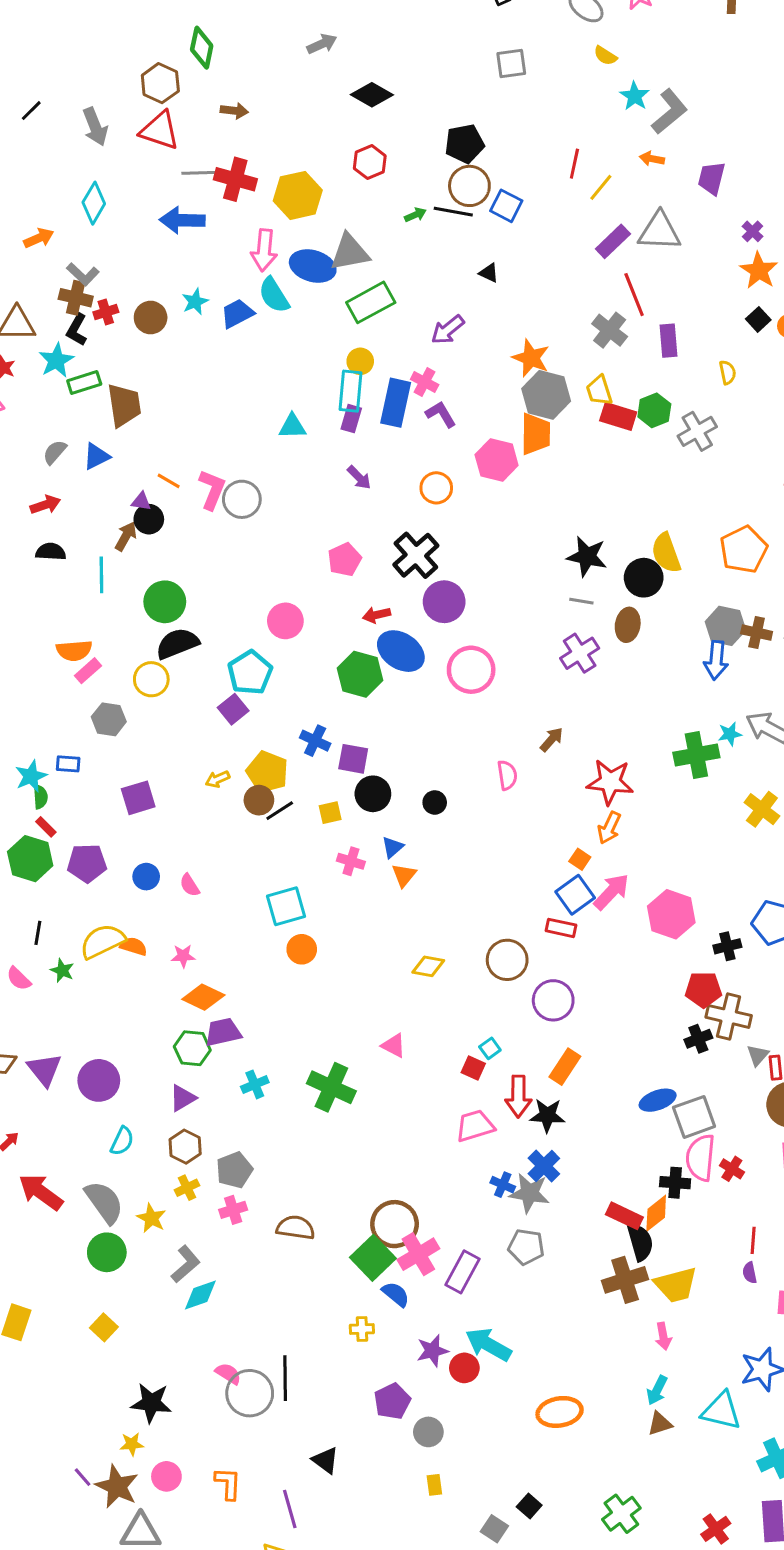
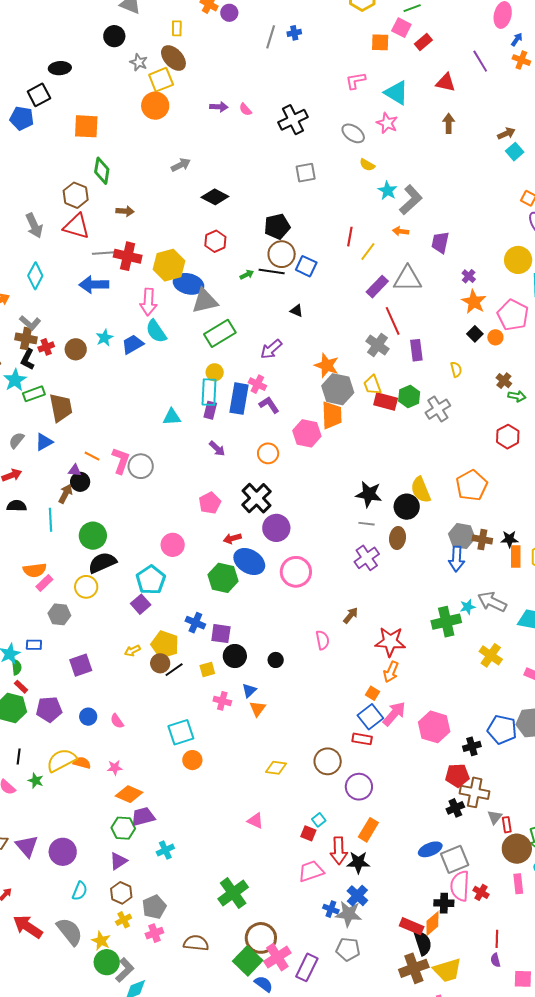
blue ellipse: (313, 266) -> (188, 284), moved
green cross: (331, 1087) -> (233, 893), moved, turned 32
green circle: (107, 1252) -> (107, 962), moved

